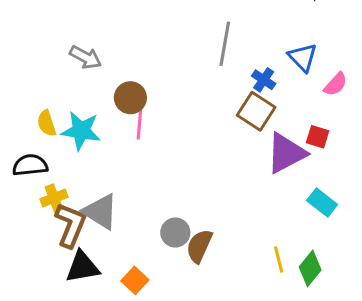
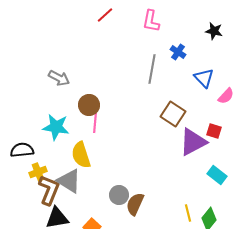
blue cross: (264, 80) -> (178, 52), moved
yellow semicircle: (47, 123) -> (81, 155), moved, size x1.5

